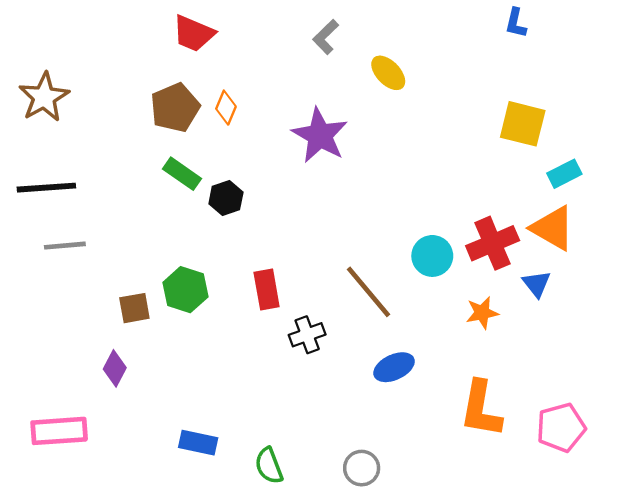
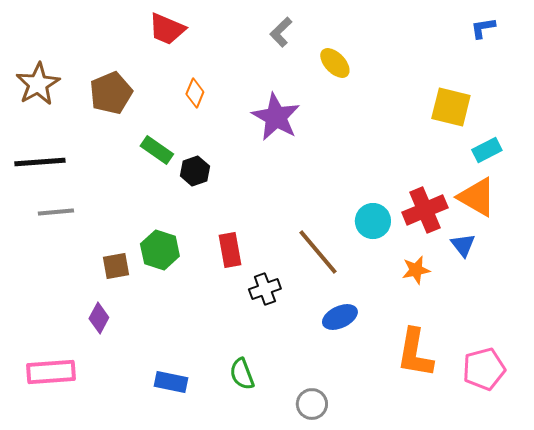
blue L-shape: (516, 23) -> (483, 28), moved, turned 68
brown pentagon: (175, 108) -> (111, 93), moved
green semicircle: (269, 466) -> (242, 374), moved

